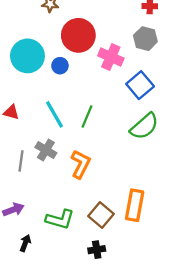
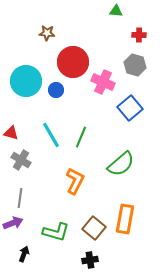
green semicircle: (144, 126) -> (121, 164), moved
gray cross: (46, 150) -> (21, 160), moved
gray line: (21, 161) -> (20, 198), moved

